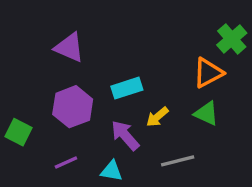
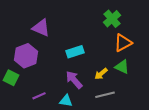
green cross: (232, 39) -> (112, 19), moved
purple hexagon: (73, 107) -> (26, 56), moved
yellow arrow: (157, 117) -> (101, 74), moved

